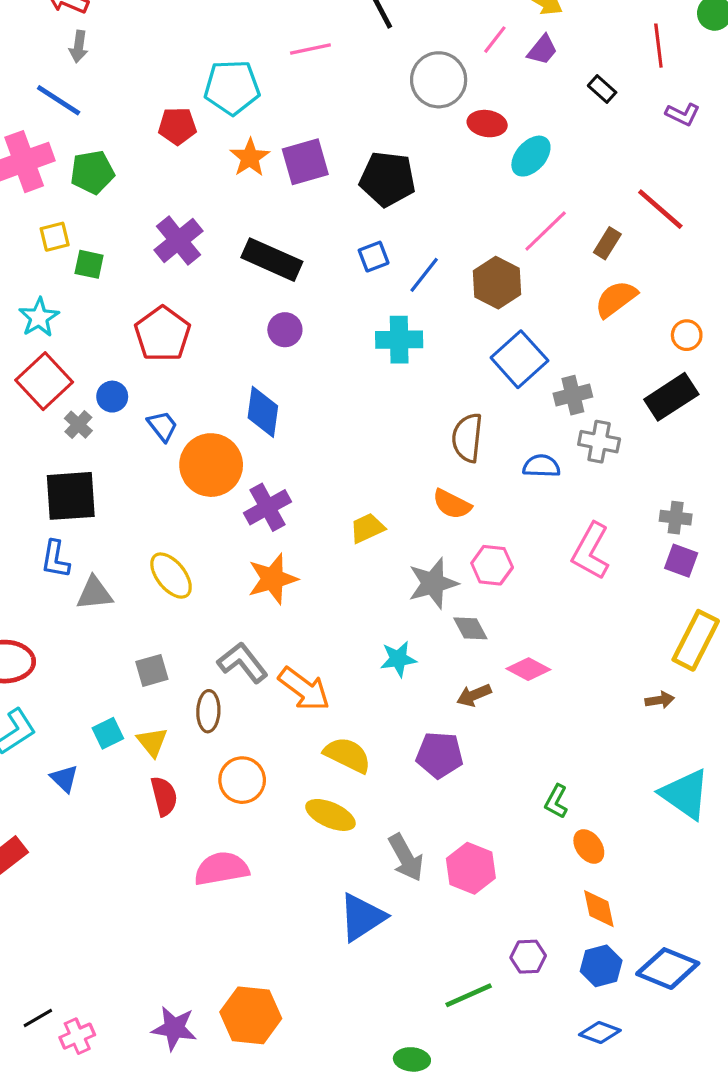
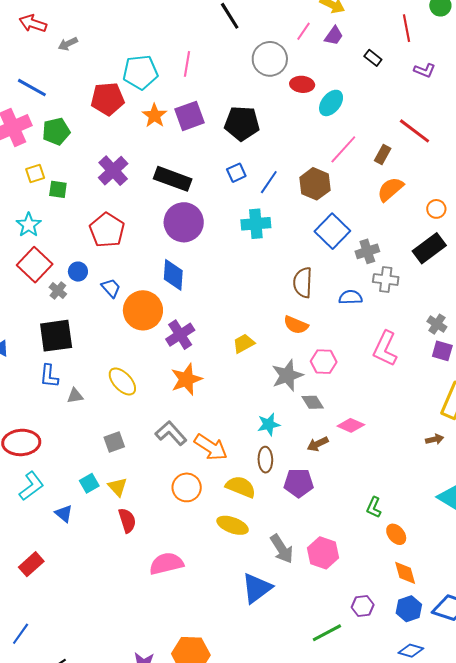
gray arrow: (79, 47) -> (68, 44), moved, turned 60
pink line: (310, 49) -> (187, 64), moved, turned -65
red pentagon: (177, 126) -> (108, 99), size x1.4
purple circle: (285, 330) -> (184, 222), size x1.8
gray cross: (676, 518) -> (437, 324), turned 30
gray triangle: (94, 593) -> (75, 396), size x0.7
brown ellipse: (208, 711) -> (265, 460), moved
orange circle: (242, 780) -> (187, 487), moved

